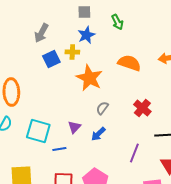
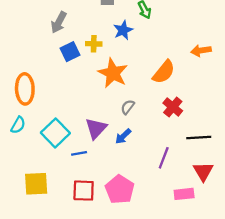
blue star: (86, 35) -> (123, 30), moved
orange semicircle: (129, 63) -> (164, 72), moved, turned 110
purple triangle: (74, 127) -> (96, 128), size x1.5
cyan square: (38, 131) -> (55, 133), turned 30

